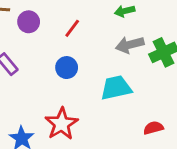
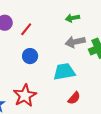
red line: (72, 28) -> (26, 29), moved
red semicircle: (153, 128) -> (74, 98), moved, turned 144

